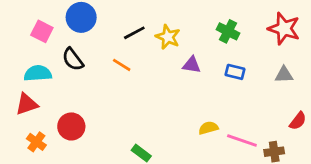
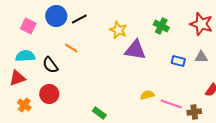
black line: (134, 33) -> (79, 19), moved
black semicircle: (73, 59) -> (50, 65), moved
orange line: (122, 65) -> (71, 48), moved
purple triangle: (192, 65) -> (135, 50), size x1.6
blue rectangle: (235, 72) -> (178, 61), moved

